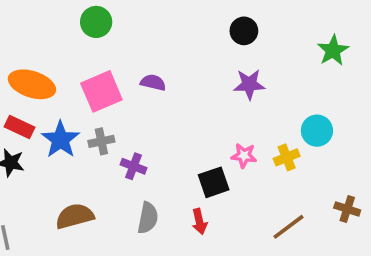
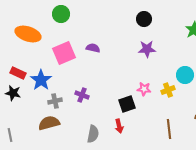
orange ellipse: (32, 84) -> (28, 34), moved
gray cross: (101, 141) -> (55, 101), moved
gray semicircle: (148, 218) -> (93, 134), moved
brown line: (288, 227) -> (169, 129), turned -60

